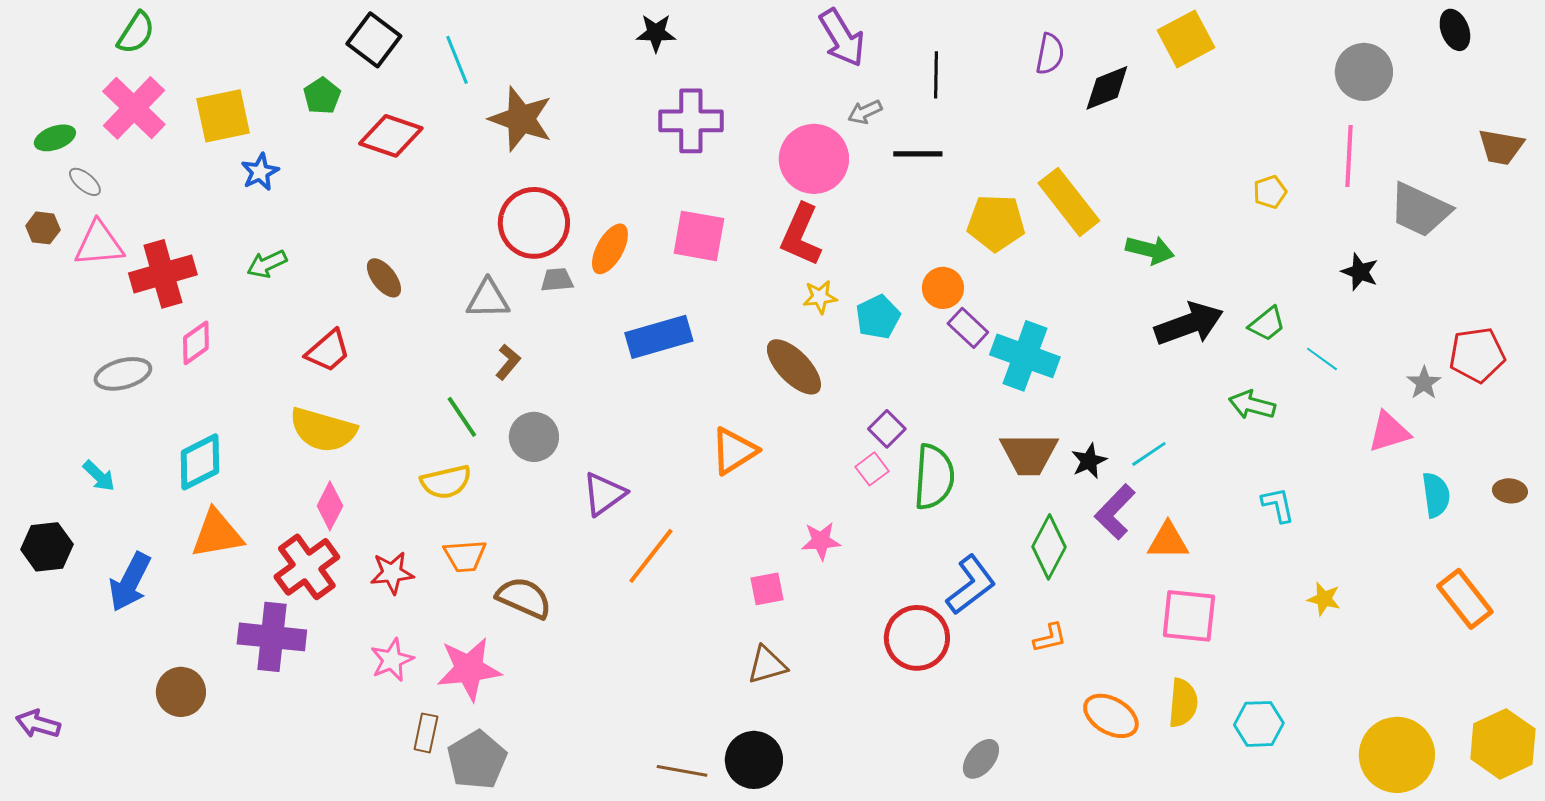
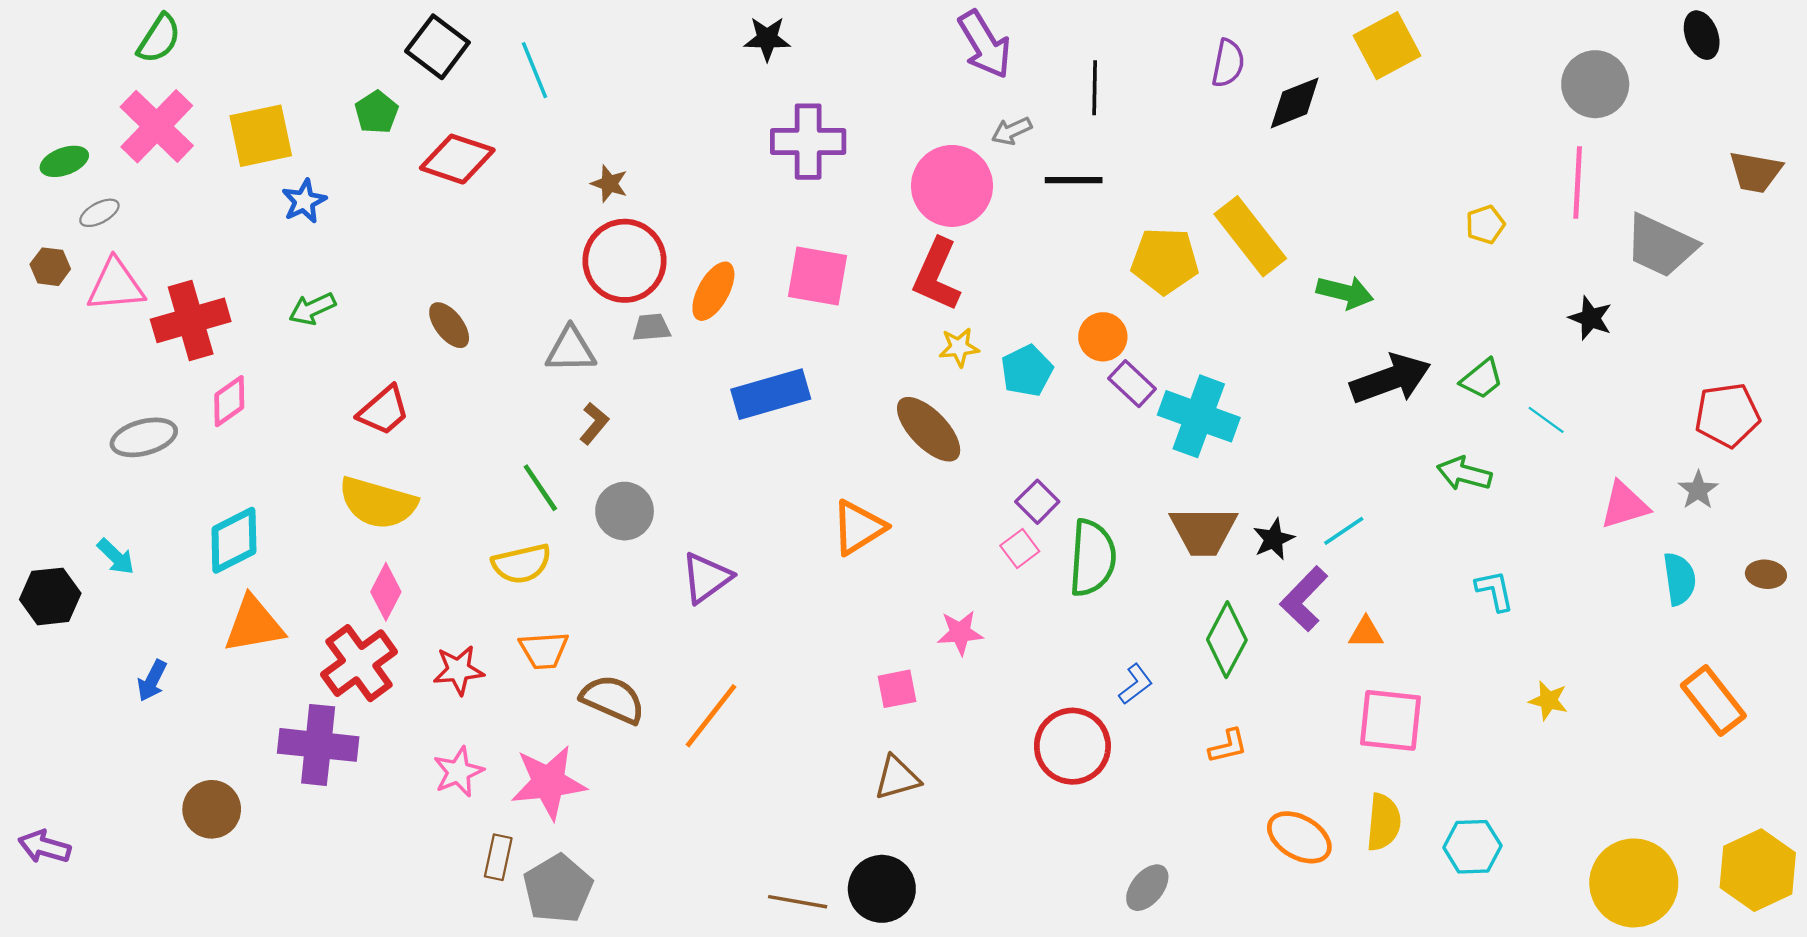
brown star: (521, 119) -> (609, 184), moved, size x0.5
gray ellipse: (85, 182) -> (99, 213), turned -68
gray star: (1424, 383) -> (1698, 490), moved
orange triangle: (1168, 541) -> (1366, 633), size x0.7
black hexagon: (47, 547) -> (50, 596), moved
orange line: (651, 556) -> (711, 716), moved
blue arrow: (130, 582) -> (152, 681), size x0.6
blue L-shape: (971, 585) -> (1136, 684), size x0.6

